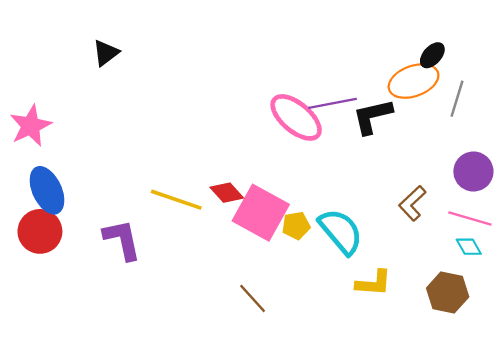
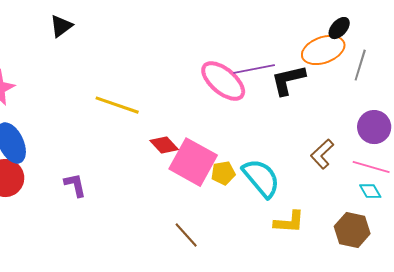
yellow line: (176, 200) -> (117, 105), moved
purple L-shape: (122, 240) -> (75, 185), size x0.7

